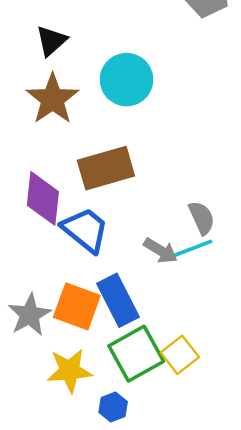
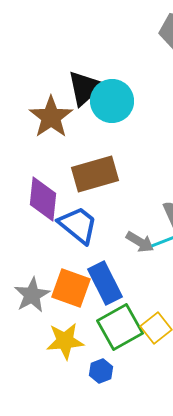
black triangle: (51, 41) -> (85, 88), moved, size x1.4

